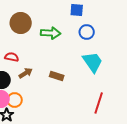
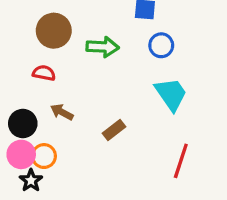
red semicircle: (12, 57) -> (44, 73), moved
brown arrow: (26, 73) -> (62, 112), turned -120
brown rectangle: (57, 76) -> (114, 130), moved, turned -56

